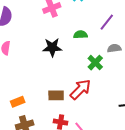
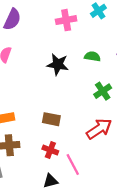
red arrow: (80, 89) -> (99, 129), moved

